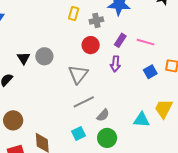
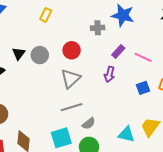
yellow rectangle: (74, 13) -> (46, 15), moved
red circle: (91, 45) -> (72, 50), moved
cyan square: (79, 134) -> (61, 138), size x1.5

